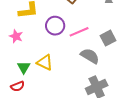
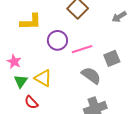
pink star: (16, 36) -> (14, 62), moved
red semicircle: (18, 86) -> (31, 102), moved, turned 64

